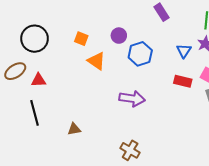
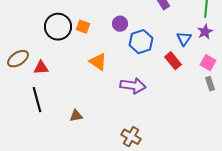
black circle: (35, 39) -> (58, 27), moved
orange triangle: (96, 61) -> (98, 62), moved
red rectangle: (183, 81) -> (173, 61), moved, turned 36

